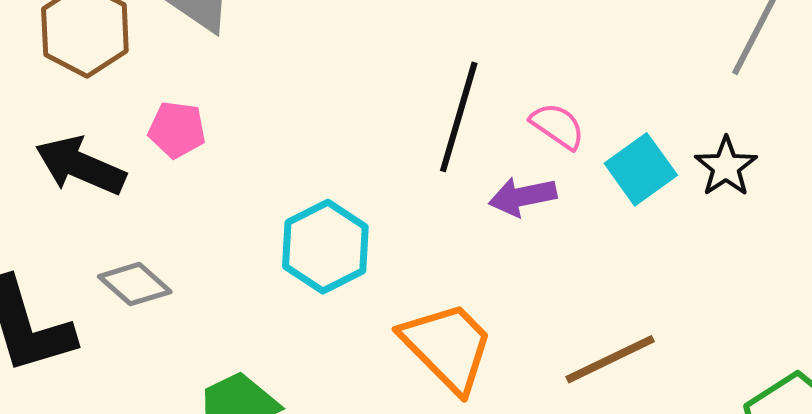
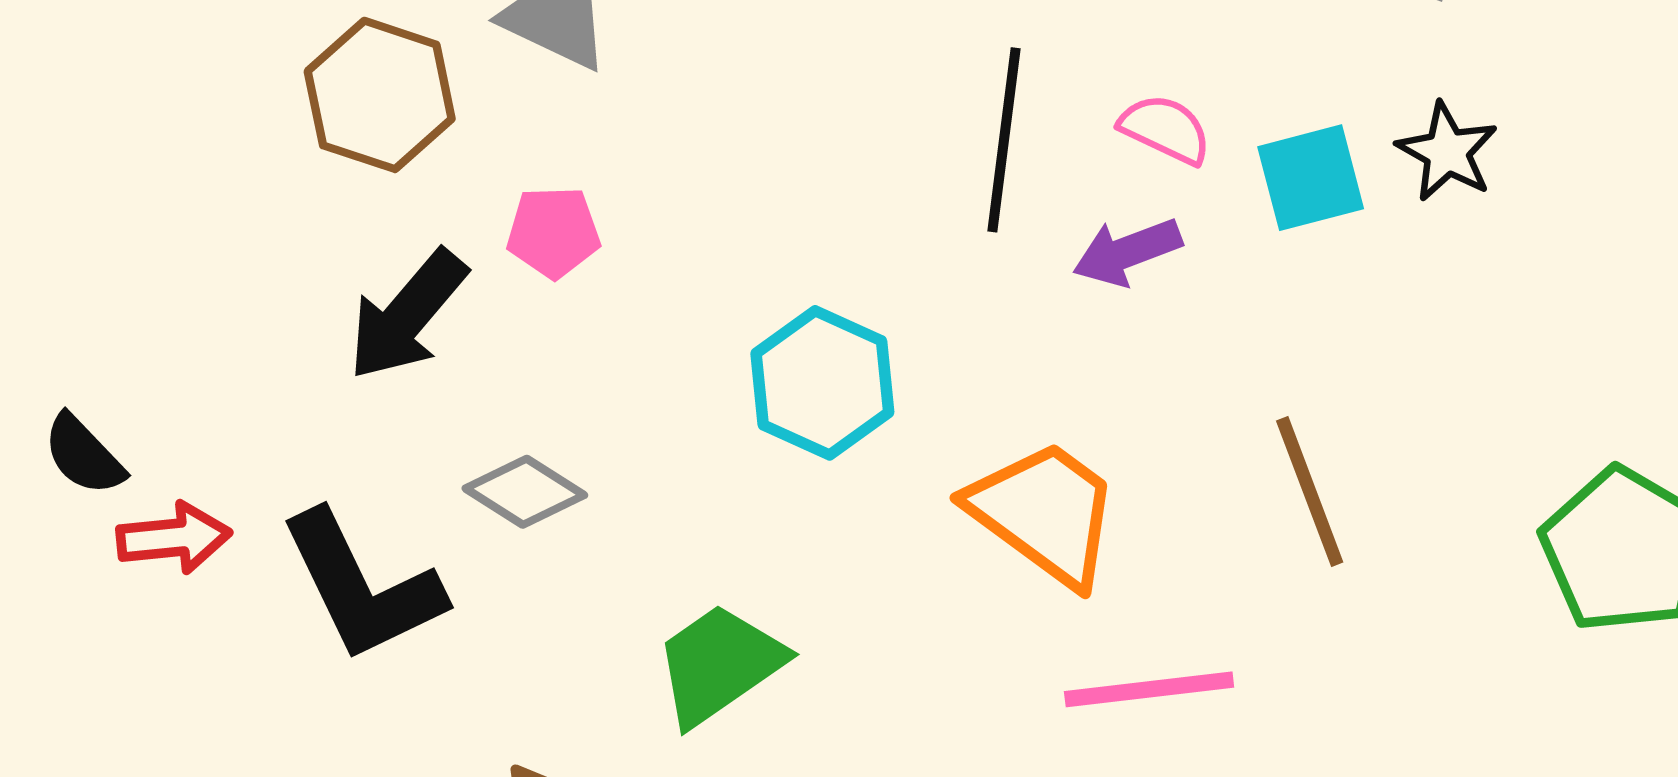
black arrow: (80, 166) -> (407, 315), turned -64
cyan square: (641, 169) -> (1311, 178), turned 30
brown line: (610, 359) -> (1310, 491), turned -76

